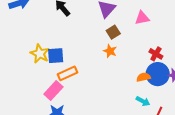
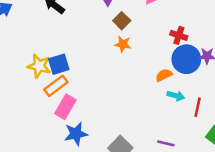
orange rectangle: (68, 73) -> (56, 86), moved
orange semicircle: (143, 77) -> (164, 75), moved

